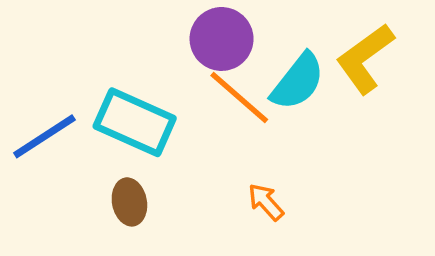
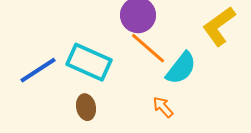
cyan semicircle: (298, 81) -> (181, 68), moved

